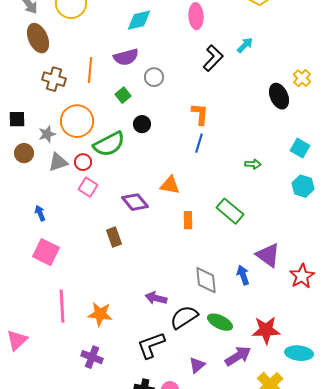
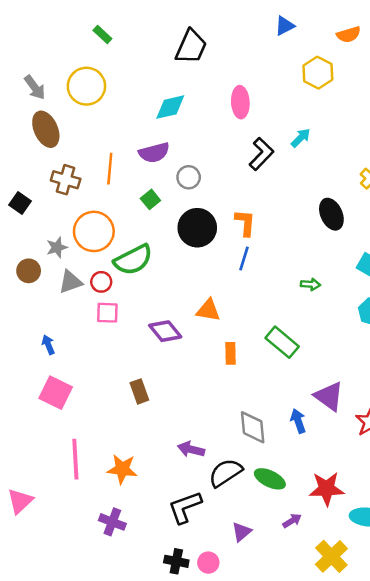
black ellipse: (279, 96) -> (331, 214), moved
black square: (17, 119) -> (20, 203), moved, turned 36
black circle: (142, 124) -> (197, 228), moved, size x1.8
pink square: (88, 187) -> (107, 313), turned -30
brown rectangle: (114, 237) -> (139, 391), moved
purple arrow: (238, 356) -> (292, 521), size x0.6

